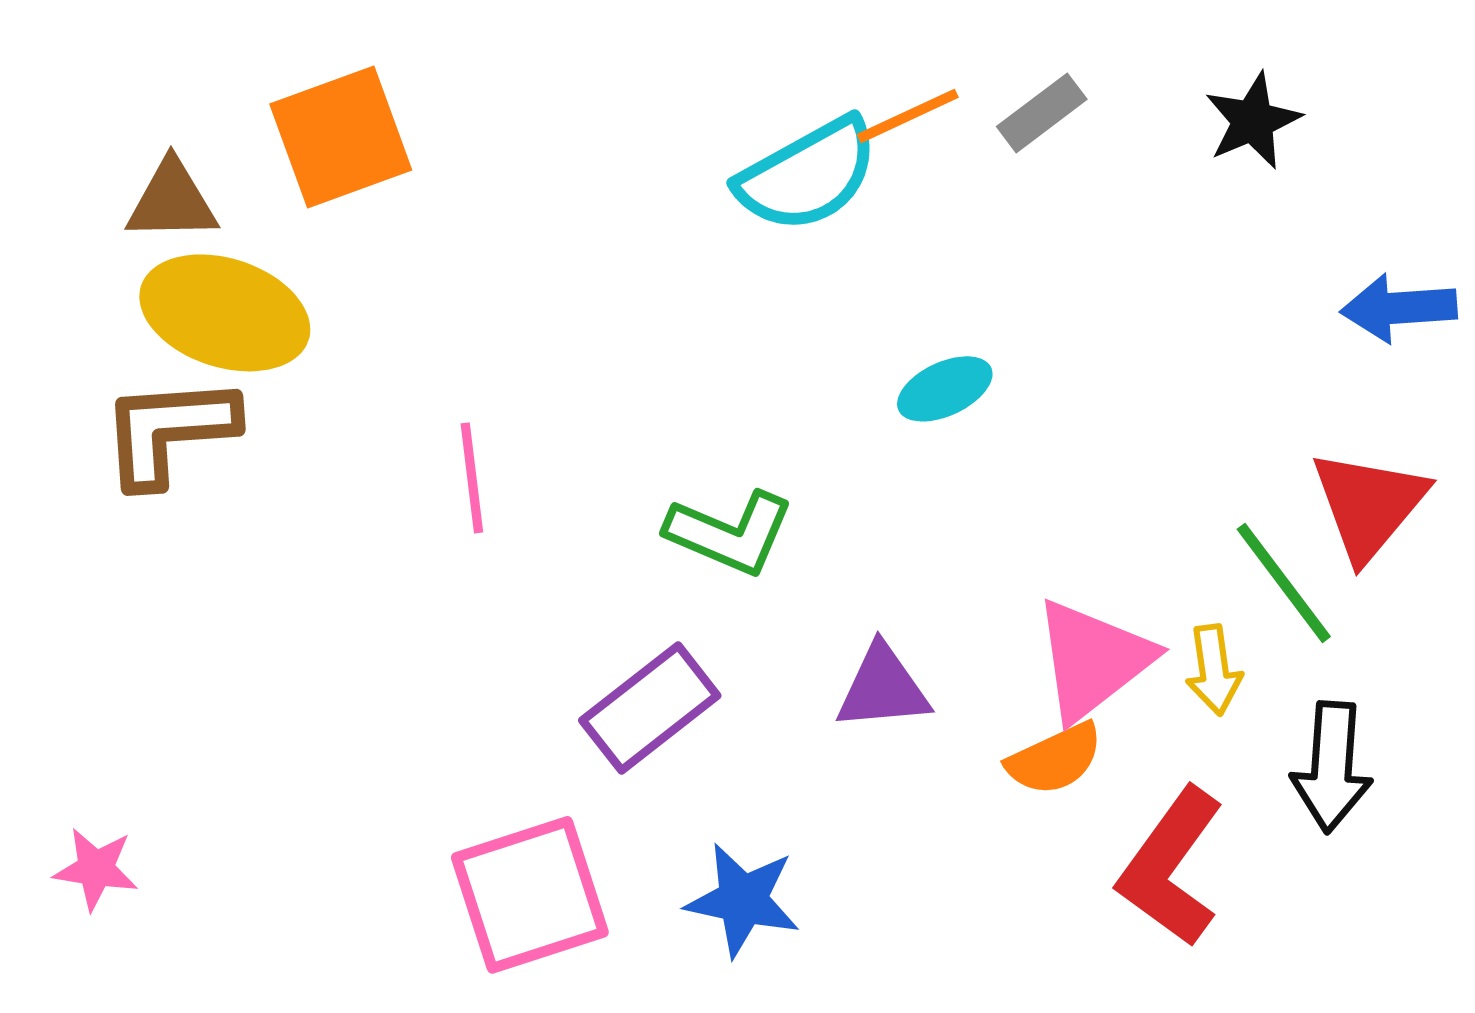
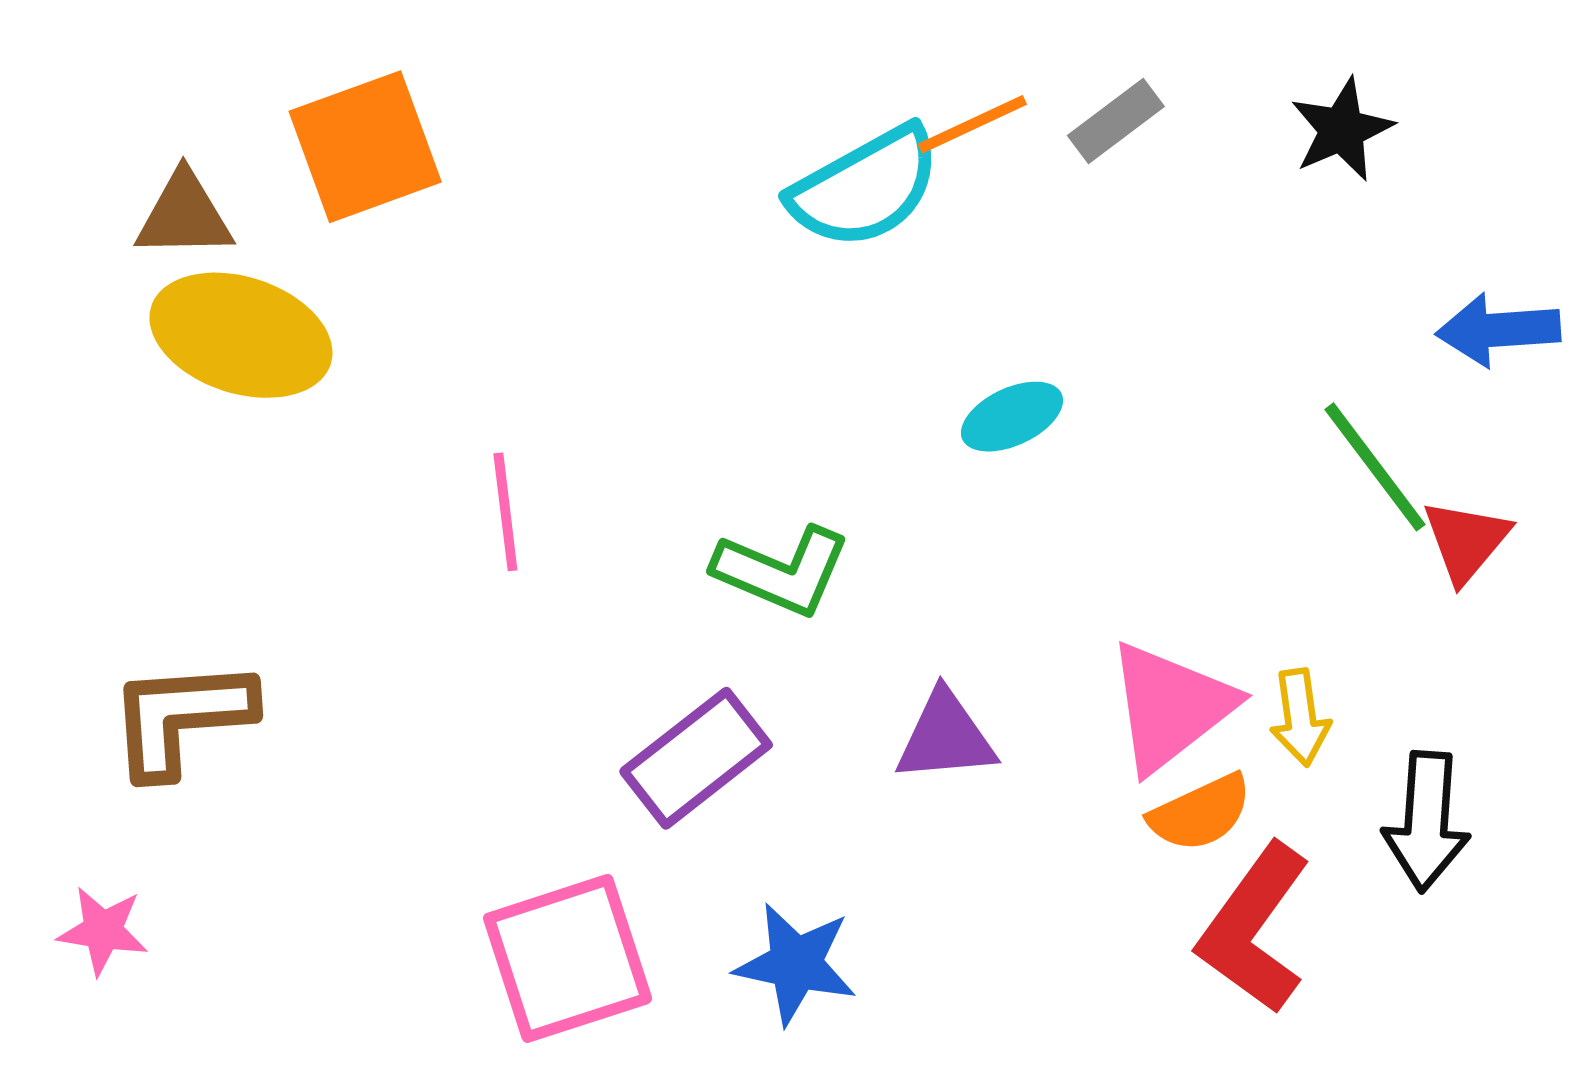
brown L-shape: (169, 431) -> (181, 718), moved
red triangle: (1369, 505) -> (1466, 541), size x0.7
green line: (1284, 583) -> (1375, 467), moved
orange semicircle: (1055, 759) -> (1200, 813), moved

